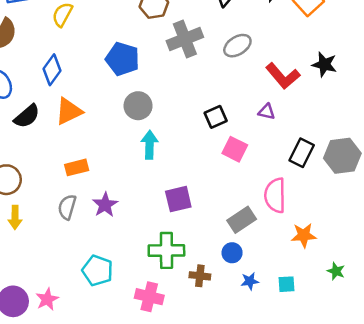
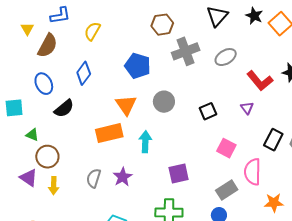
gray circle: (138, 106) -> (164, 102), moved
orange triangle: (69, 111) -> (126, 105), moved, turned -40
purple triangle: (267, 112) -> (247, 108), turned 40
cyan arrow: (149, 145) -> (145, 142), moved
pink square: (235, 149) -> (226, 148), moved
orange rectangle: (77, 167) -> (109, 133), moved, size x1.5

